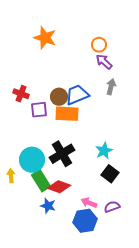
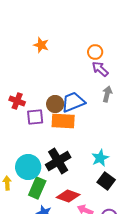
orange star: (45, 38) -> (41, 45), size x0.7
green rectangle: (41, 181) -> (37, 188), turned 55
red diamond: (59, 187) -> (68, 196), moved

